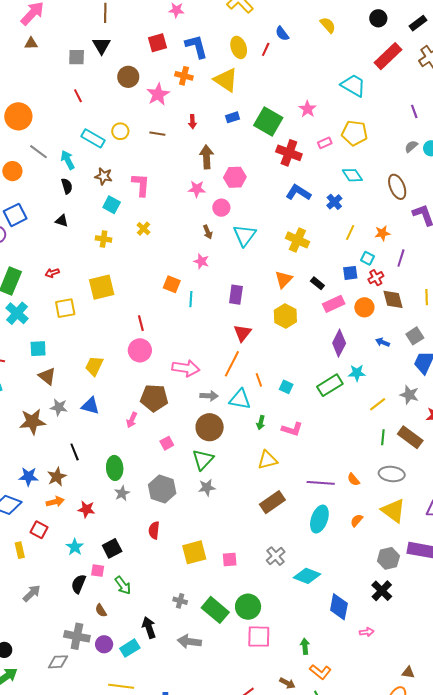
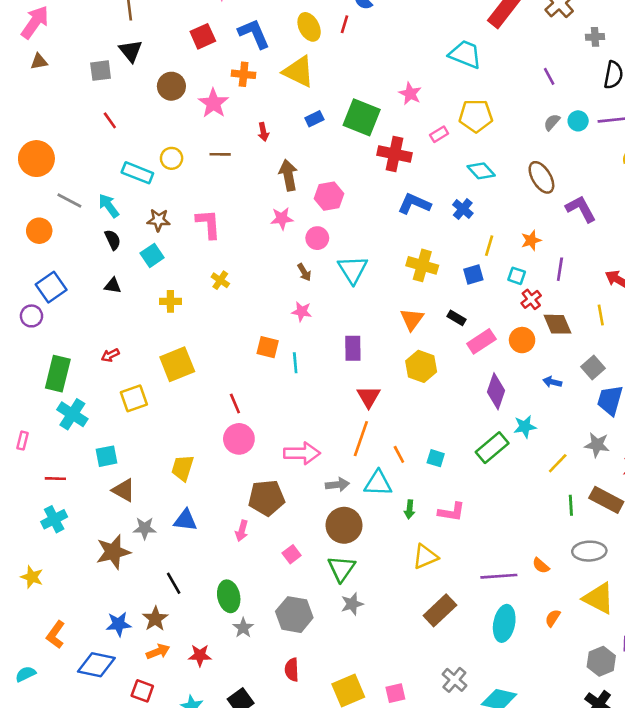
cyan square: (112, 205) -> (152, 255), moved, turned 36
blue square: (350, 273) -> (473, 275), moved

